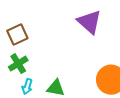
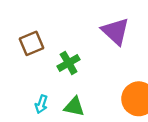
green cross: (18, 64) -> (69, 63), moved

